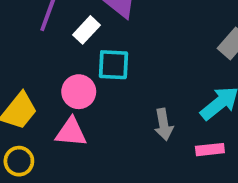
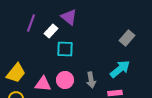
pink circle: (79, 92) -> (65, 80), moved

